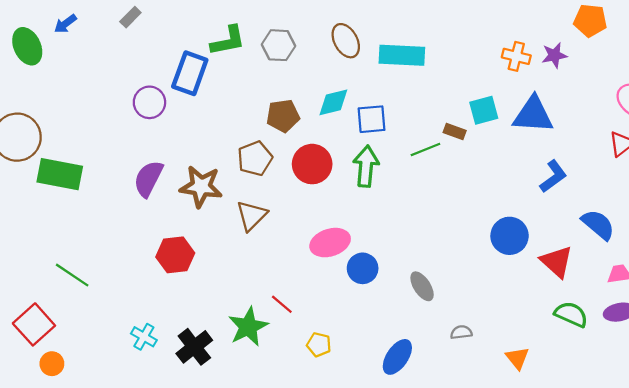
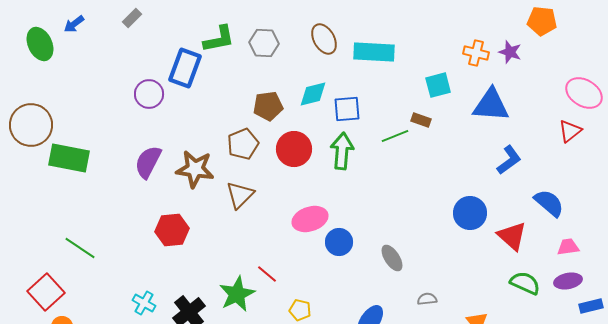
purple star: (554, 55) -> (510, 52), turned 30
cyan square: (484, 110) -> (438, 85), moved

